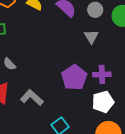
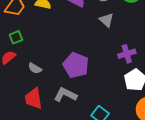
purple pentagon: (74, 77) -> (76, 65), moved

